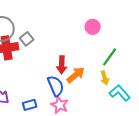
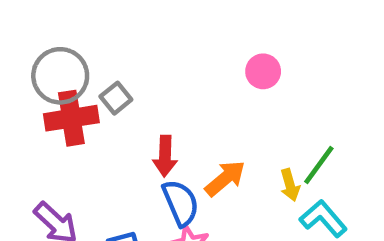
green line: (110, 57) -> (319, 165), moved
red arrow: (62, 65) -> (165, 156), moved

